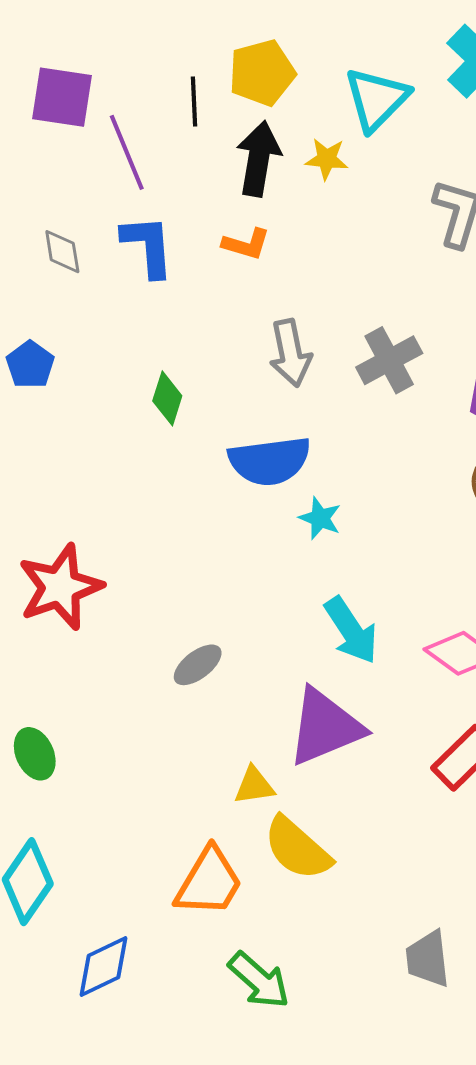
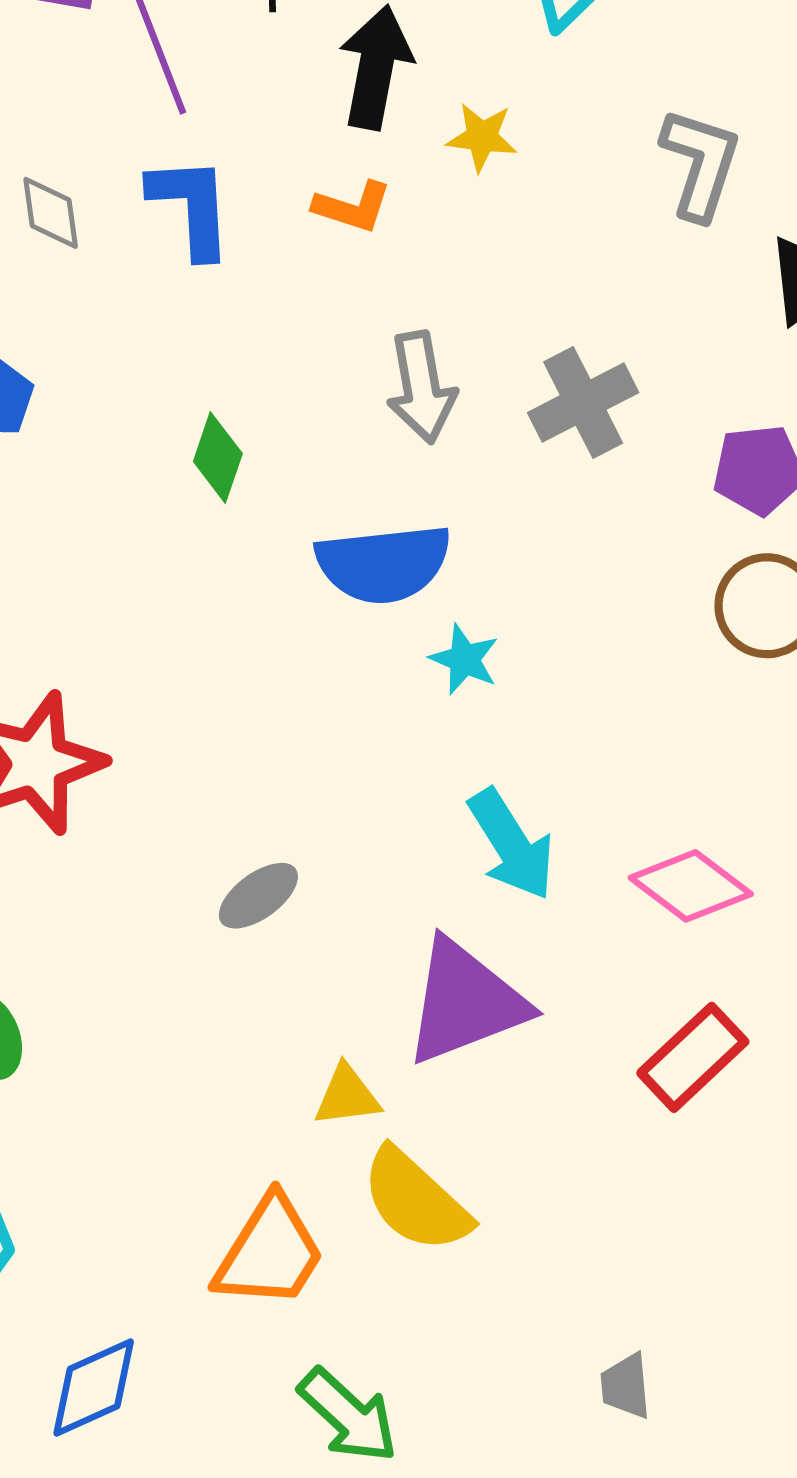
yellow star: (327, 159) -> (482, 137), moved
gray trapezoid: (428, 959) -> (626, 1386), size x0.7

